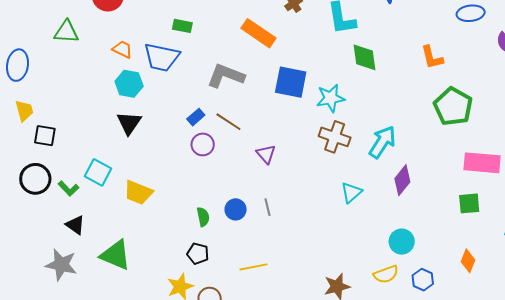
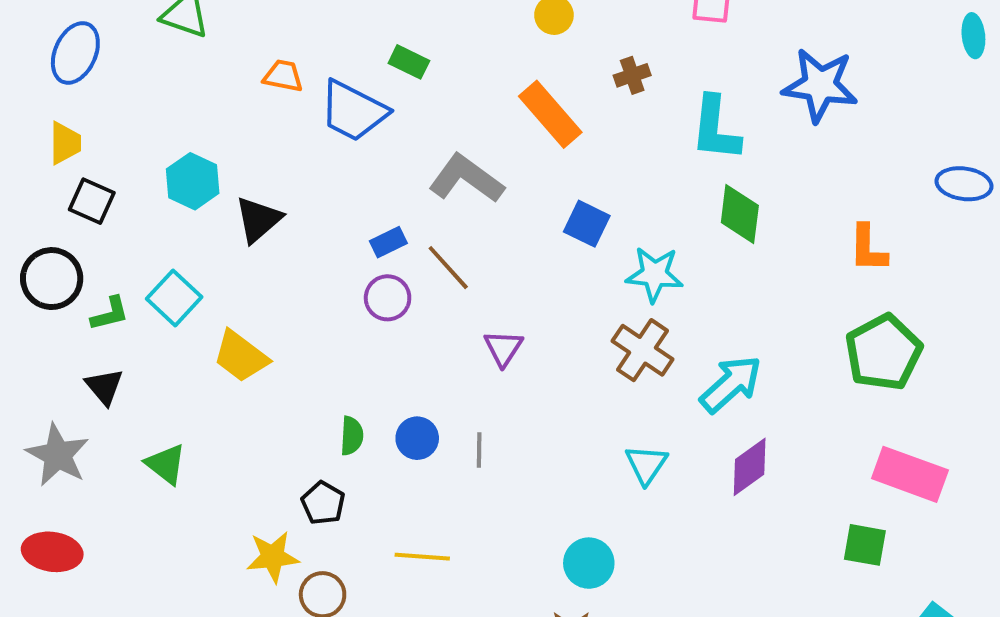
orange trapezoid: (122, 49) -> (283, 76), turned -30
blue square: (291, 82) -> (587, 224), size x0.7
cyan hexagon: (129, 84) -> (193, 181), moved
green L-shape: (68, 189) -> (110, 314), turned -75
cyan triangle: (351, 192) -> (646, 464), turned -30
cyan circle: (402, 242) -> (589, 563), moved
green triangle: (116, 255) -> (166, 464), size x0.7

